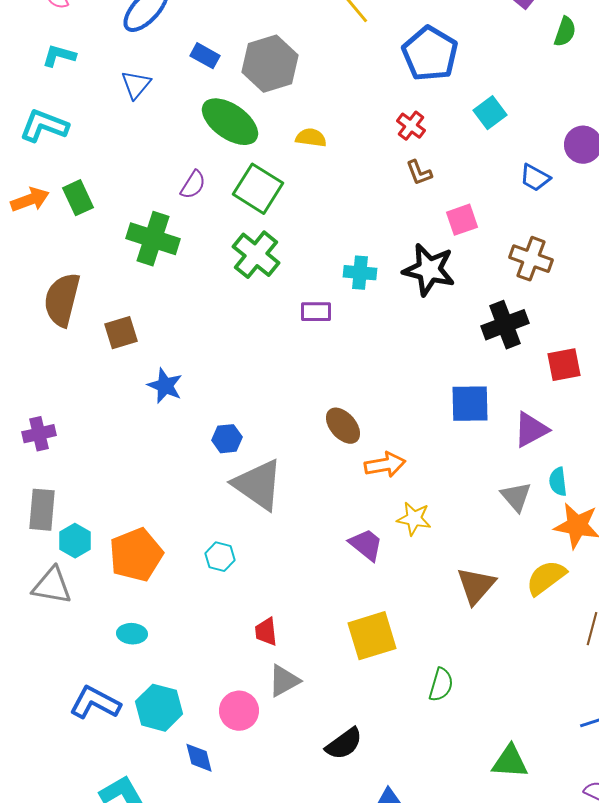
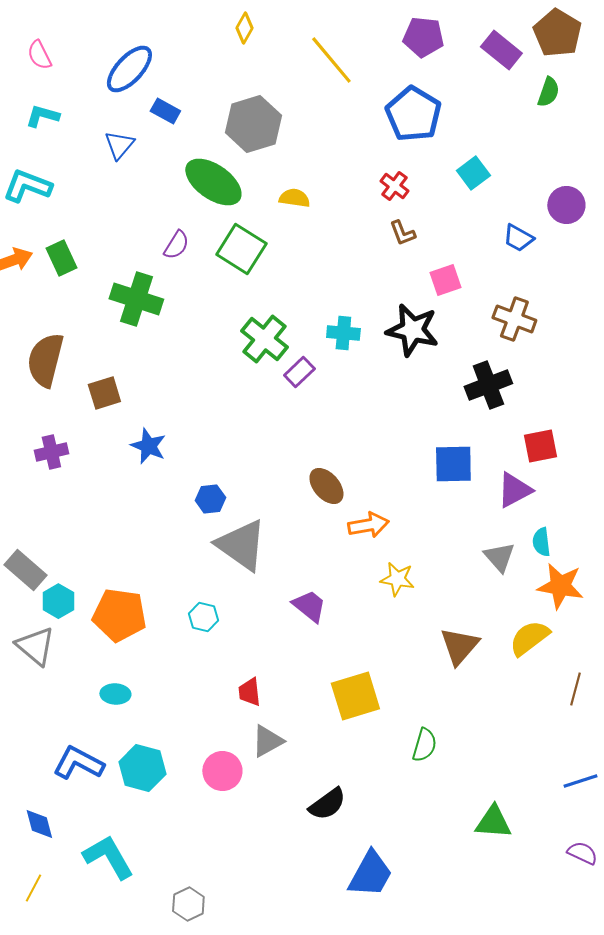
blue rectangle: (205, 56) -> (165, 111), moved
green cross: (256, 255) -> (264, 339), moved
purple rectangle: (316, 312) -> (299, 372), turned -44
red square: (564, 365) -> (540, 446), moved
purple cross: (39, 434) -> (51, 452), moved
gray rectangle: (42, 510) -> (25, 570), turned -54
purple trapezoid: (366, 545) -> (309, 606), moved
orange pentagon: (136, 555) -> (119, 615), turned 30
gray triangle: (52, 586) -> (35, 646), turned 30
blue diamond: (199, 758) -> (39, 824), moved

